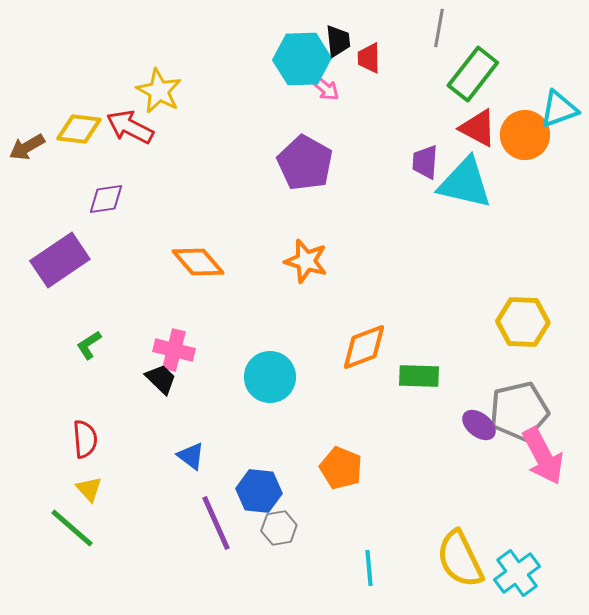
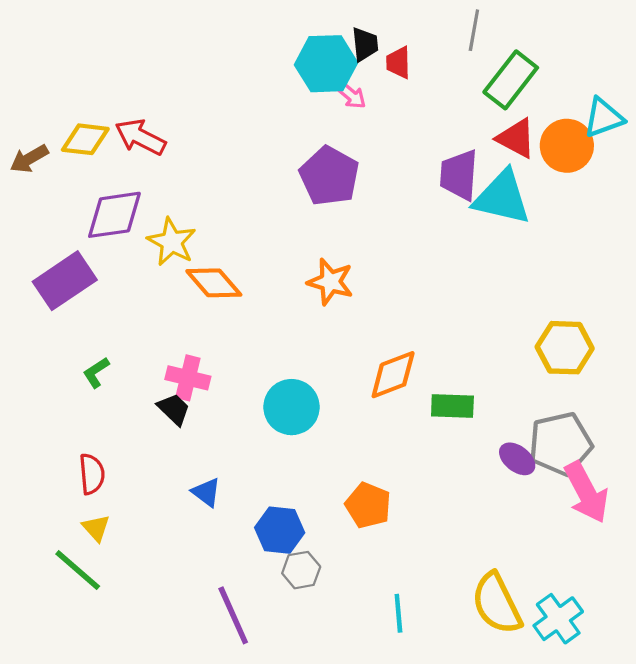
yellow star: (159, 91) -> (172, 242), moved
purple trapezoid: (425, 162) -> (459, 175), size x1.4
purple diamond: (106, 199) -> (114, 215), size x1.5
purple line: (216, 523) -> (233, 615), moved

